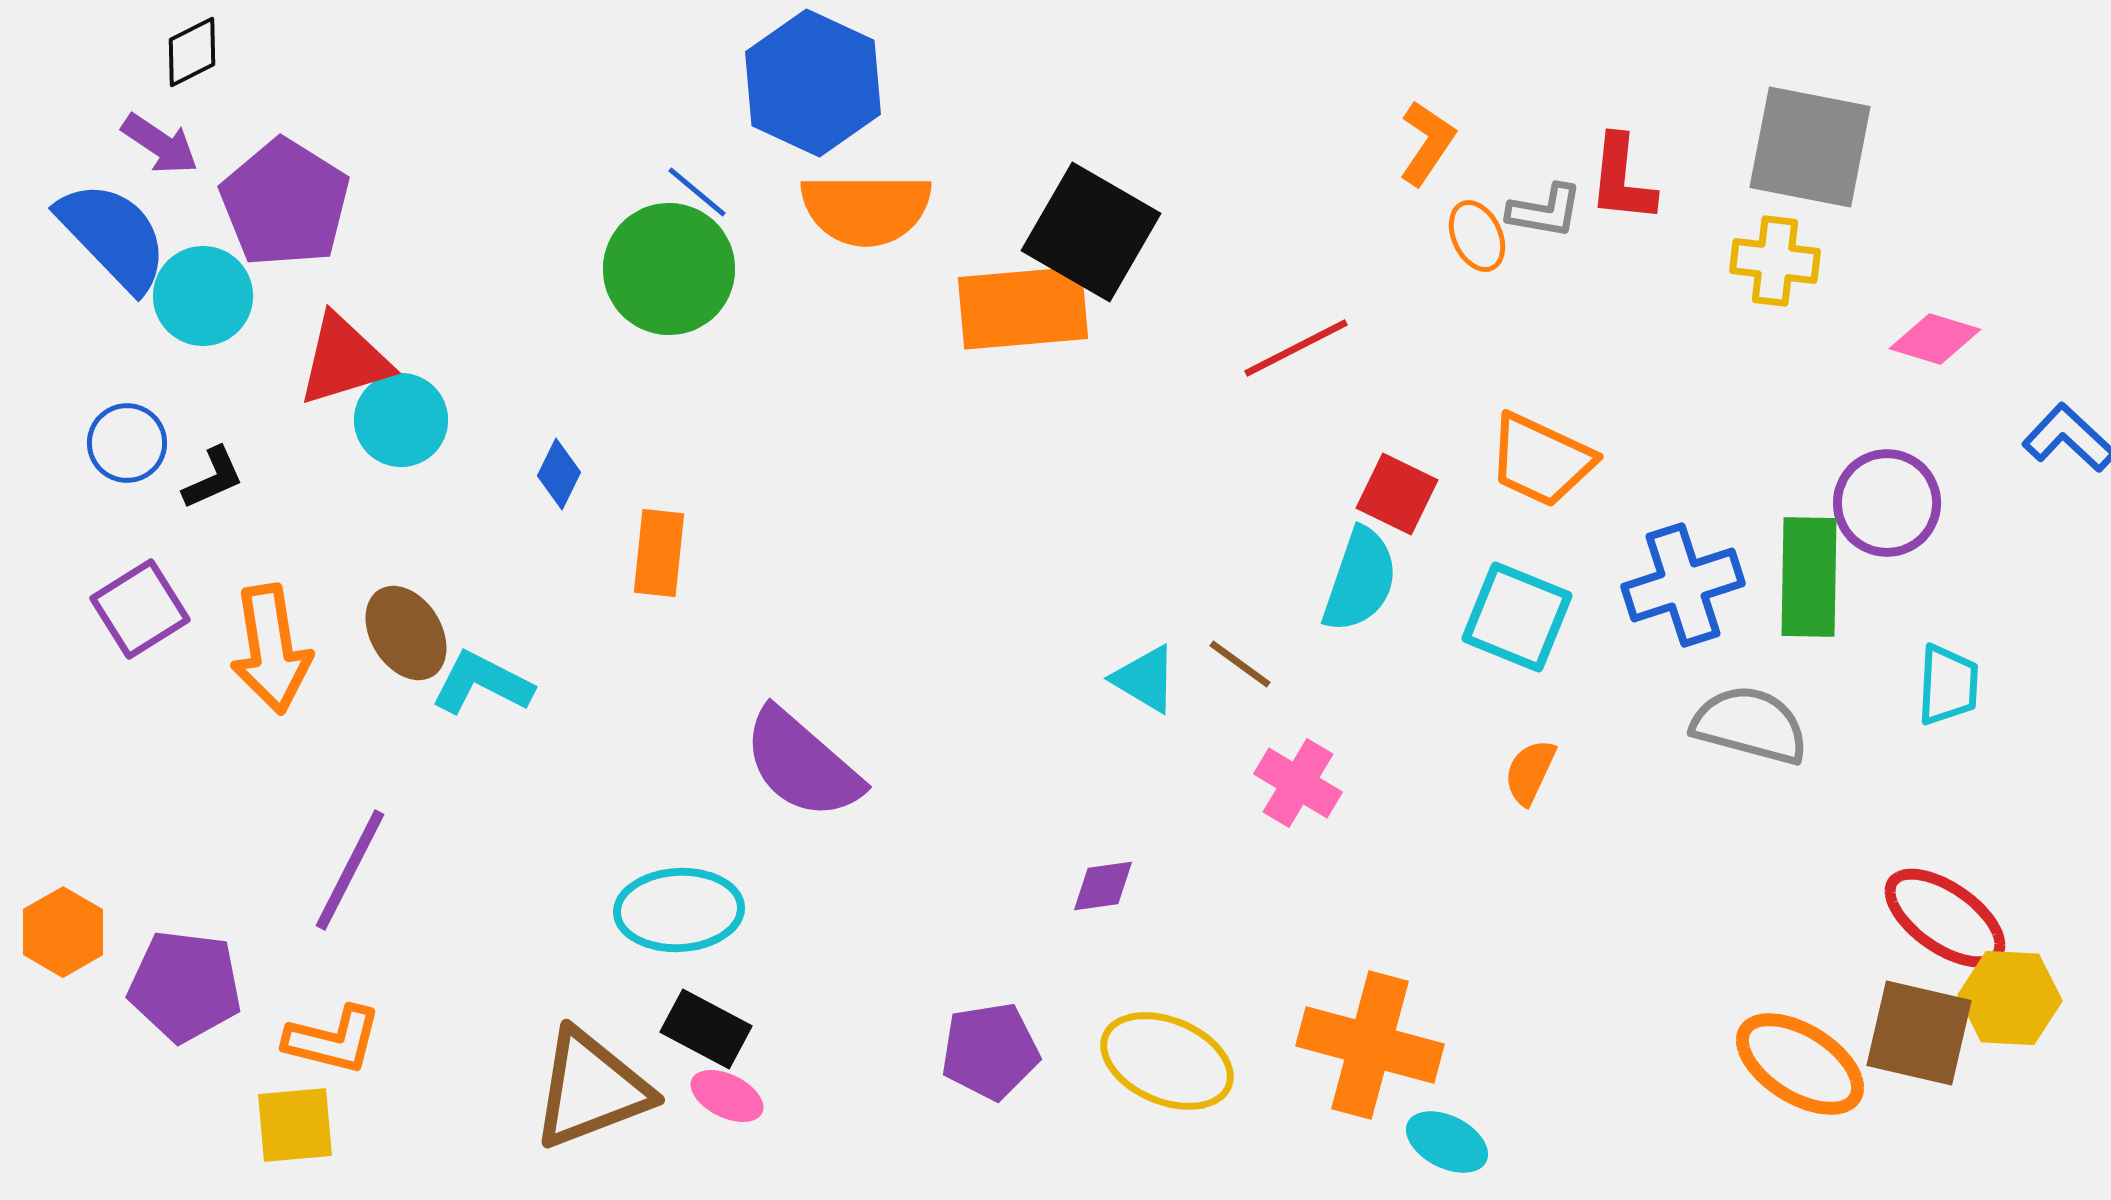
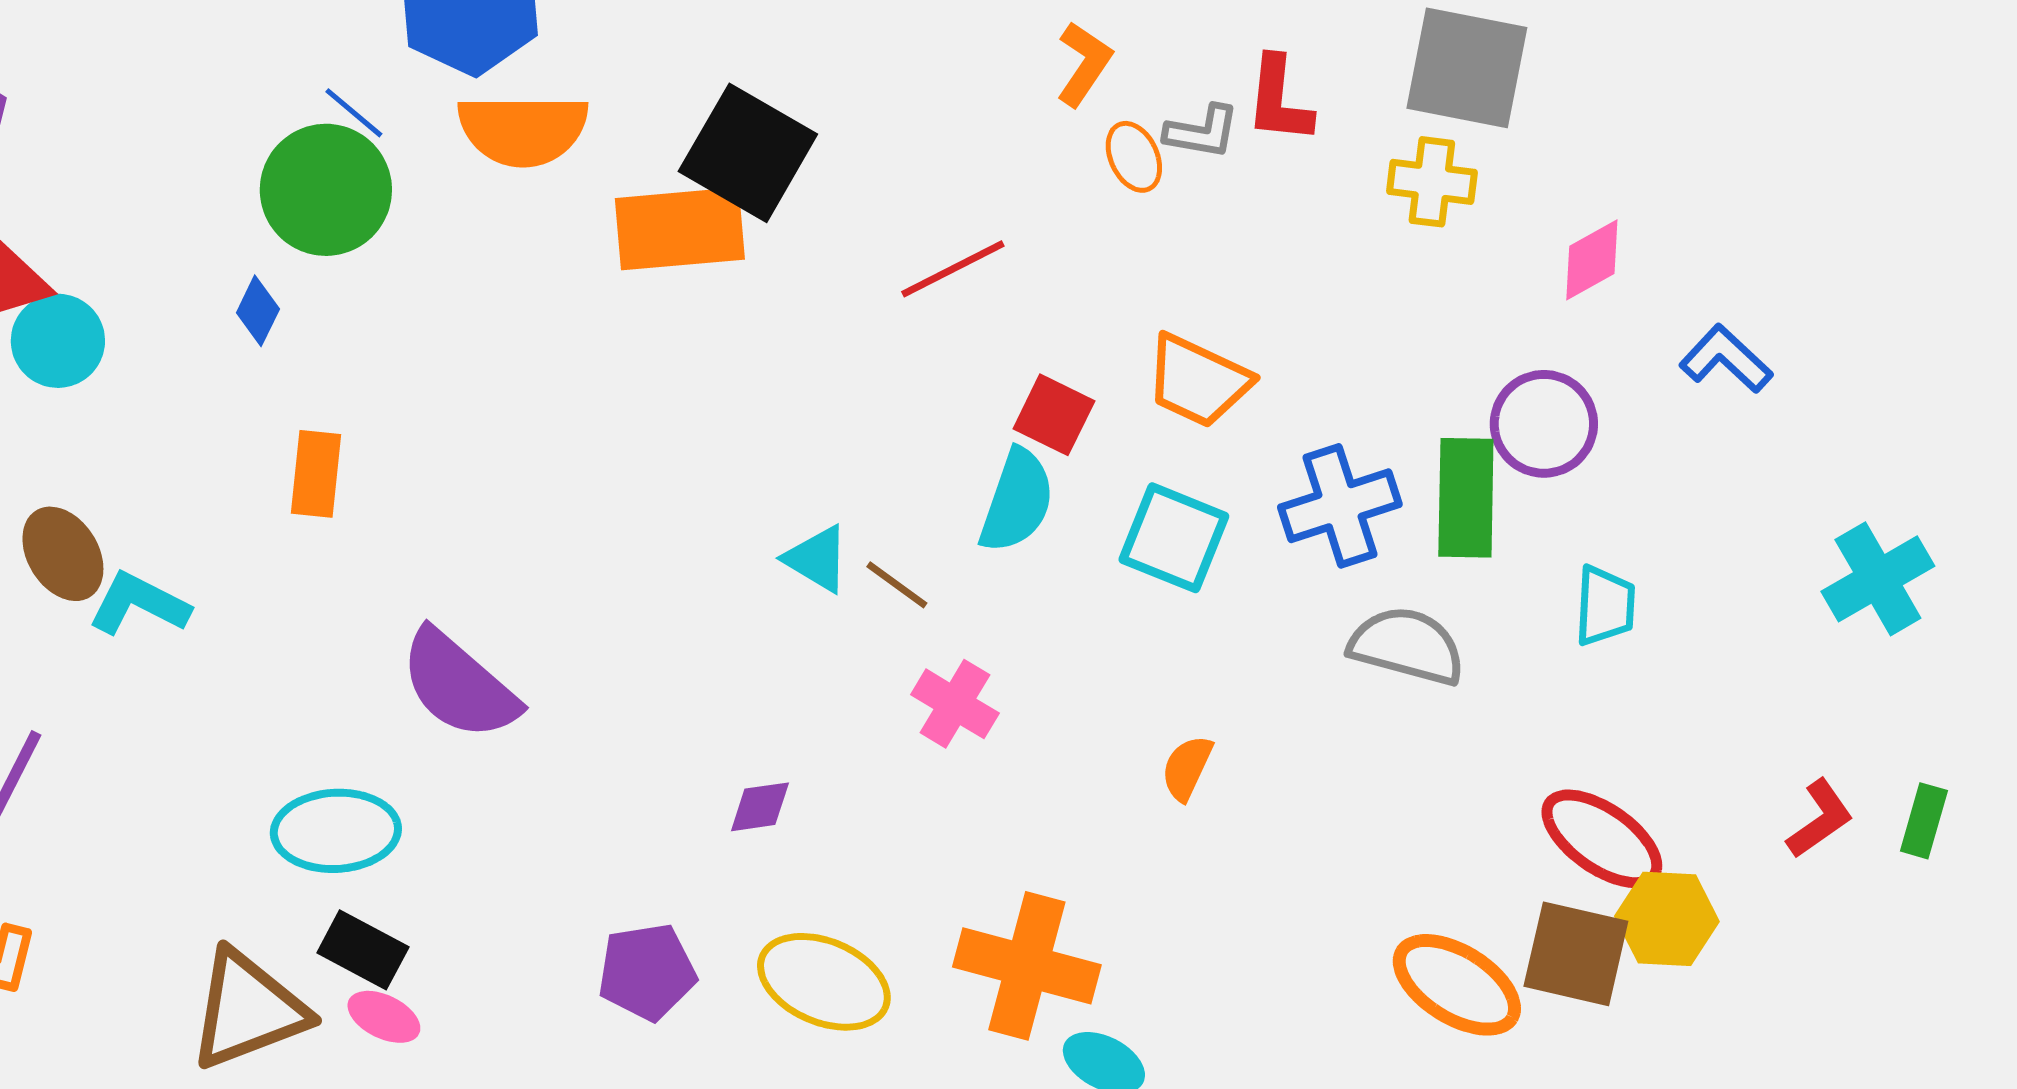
pink diamond: (1935, 339) -> (1592, 260), turned -46
blue diamond: (559, 474) -> (258, 311), moved
cyan triangle: (1145, 679) -> (817, 559), moved
orange semicircle: (1530, 772) -> (1187, 768), moved

